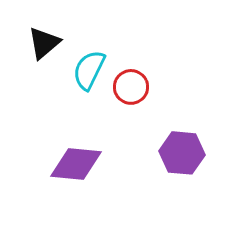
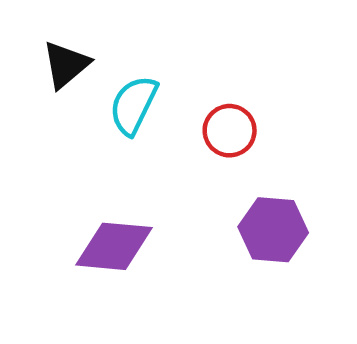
red circle: (131, 87) -> (230, 131), moved

